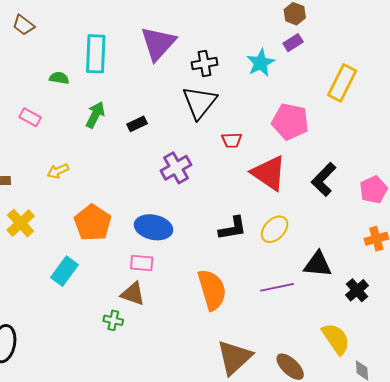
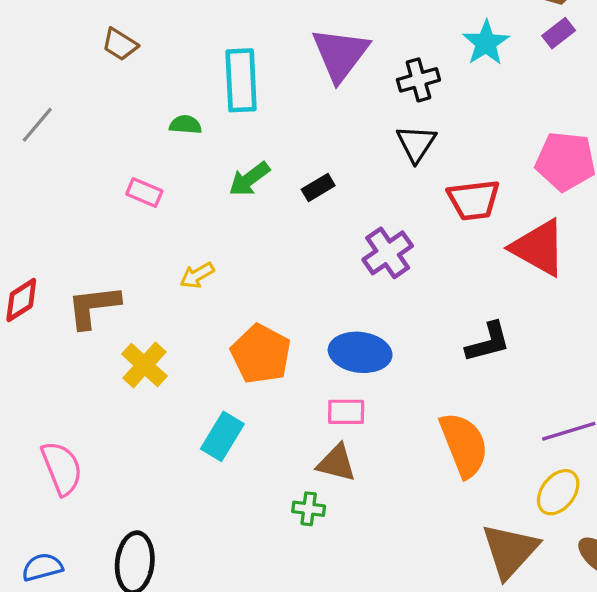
cyan star: (261, 63) -> (486, 43), moved
black triangle: (200, 102) -> (416, 144), size x0.7
green arrow: (95, 115) -> (249, 179), turned -148
red trapezoid: (232, 140) -> (474, 200), size x1.6
yellow ellipse: (275, 229) -> (558, 492), moved

